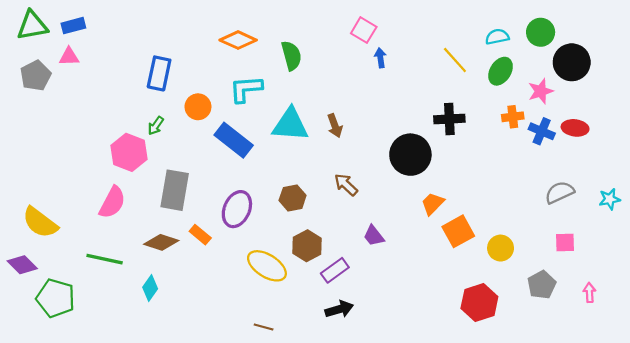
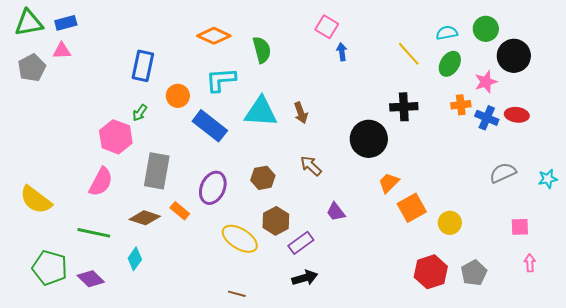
pink square: (565, 242) -> (520, 227), moved
purple diamond: (22, 265) -> (91, 279), moved
gray pentagon: (542, 285) -> (474, 273), moved

